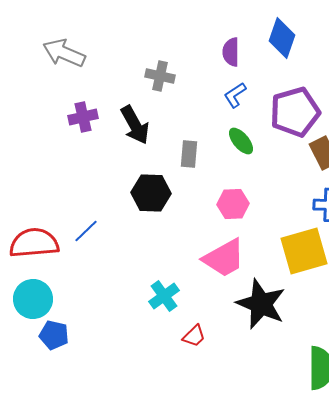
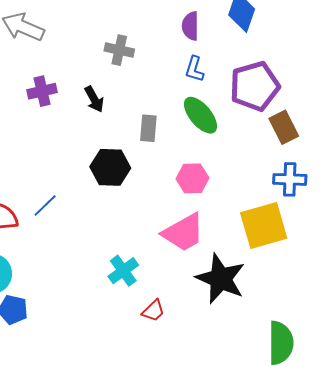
blue L-shape: (235, 95) -> (194, 69), turned -40
black arrow: (135, 125) -> (94, 99), size x0.7
green ellipse: (241, 141) -> (200, 115), size x1.4

